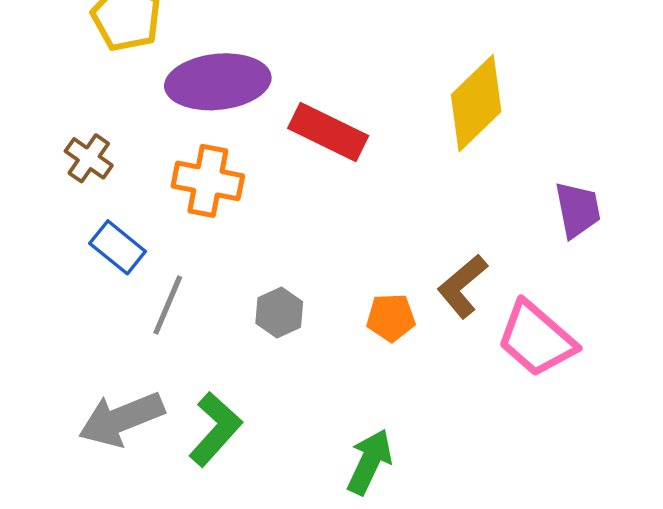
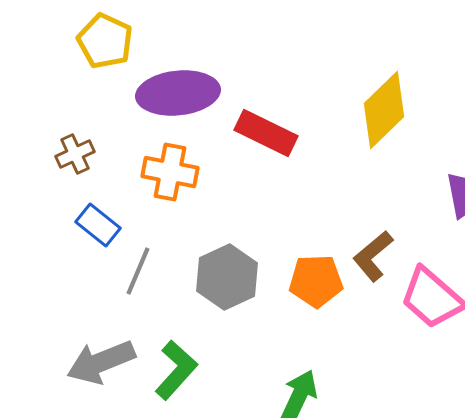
brown cross: (89, 158) -> (75, 154), turned 30
gray hexagon: (279, 313) -> (227, 277), size x1.6
orange pentagon: (391, 318) -> (316, 281), size x1.4

